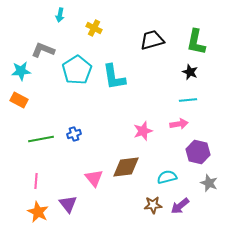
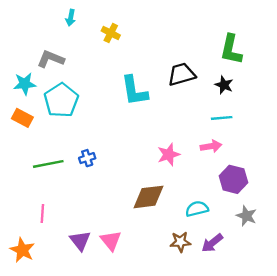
black trapezoid: (152, 40) -> (182, 74), moved
cyan pentagon: (77, 70) -> (61, 100), moved
pink triangle: (94, 178) -> (111, 241), moved
orange star: (38, 212) -> (22, 250), moved

